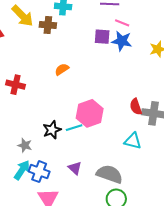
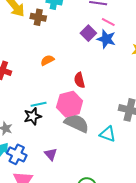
purple square: (102, 37) -> (88, 33), turned 35
red semicircle: (136, 107) -> (79, 80), moved
cyan line: (74, 128) -> (39, 104), moved
gray semicircle: (110, 174) -> (77, 123), moved

